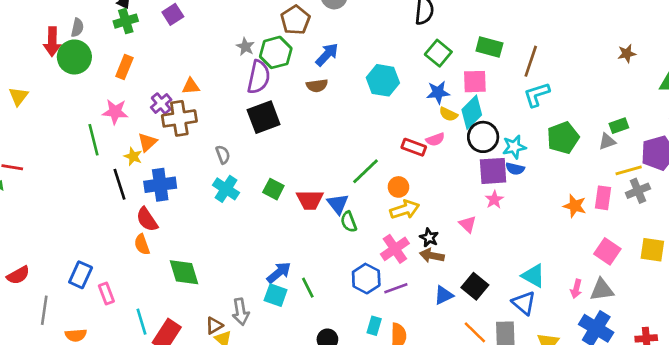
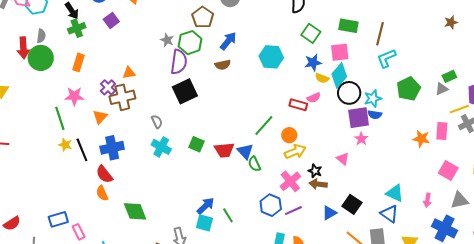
yellow star: (133, 156) -> (65, 145), moved
blue rectangle: (81, 275) -> (58, 219), turned 54
gray triangle: (602, 290) -> (459, 200), moved

